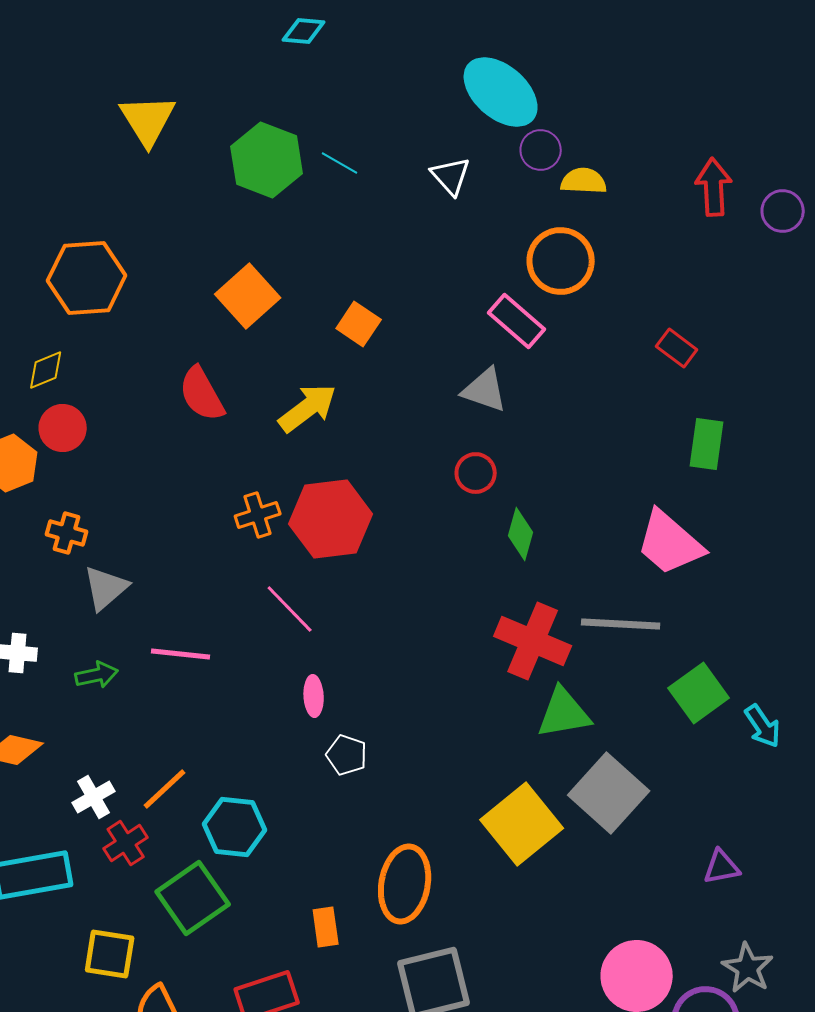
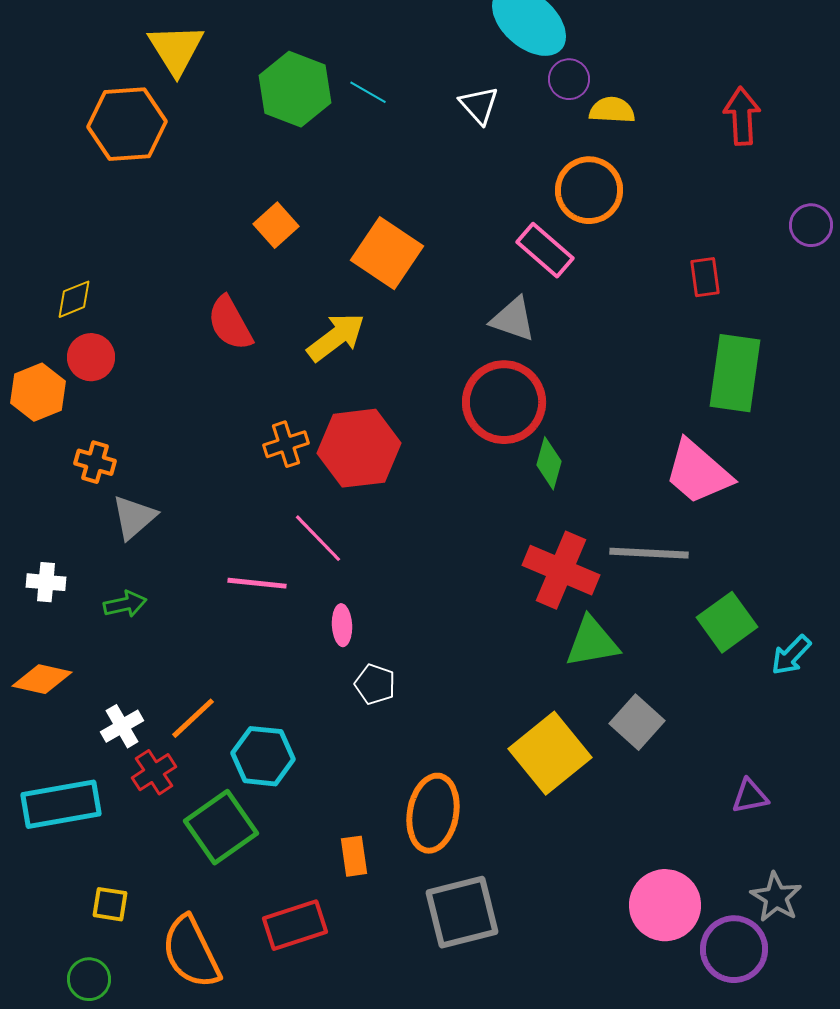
purple circle: (783, 211) -> (811, 225), moved
orange hexagon: (87, 278) -> (127, 124), moved
orange square: (248, 296) -> (276, 225), size x0.7
orange square: (359, 324) -> (387, 253), size x1.6
red rectangle: (677, 348) -> (705, 277), turned 45
green rectangle: (707, 444) -> (735, 373), size x1.5
red circle: (476, 473) -> (504, 402), size x2.0
pink line: (181, 654) -> (257, 583), moved
cyan arrow: (763, 726) -> (791, 655), turned 78
gray square: (609, 793) -> (637, 722), size x0.7
yellow square: (110, 954) -> (110, 904), moved, size x0.7

